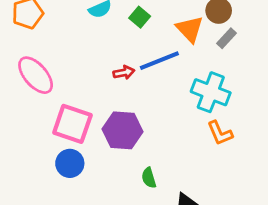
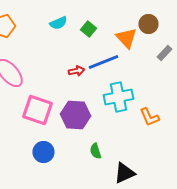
gray rectangle: (227, 38) -> (164, 53), moved
cyan cross: (211, 92) -> (118, 97), moved, turned -32
blue circle: (70, 163) -> (43, 152), moved

